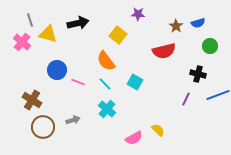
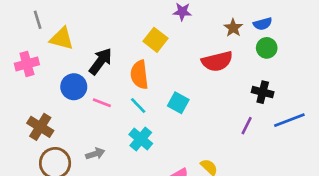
black arrow: (78, 23) -> (101, 61), moved, turned -40
pink cross: (22, 42) -> (27, 64), moved, turned 36
green circle: (210, 46) -> (267, 48), moved
orange semicircle: (106, 61) -> (139, 75), turned 30

